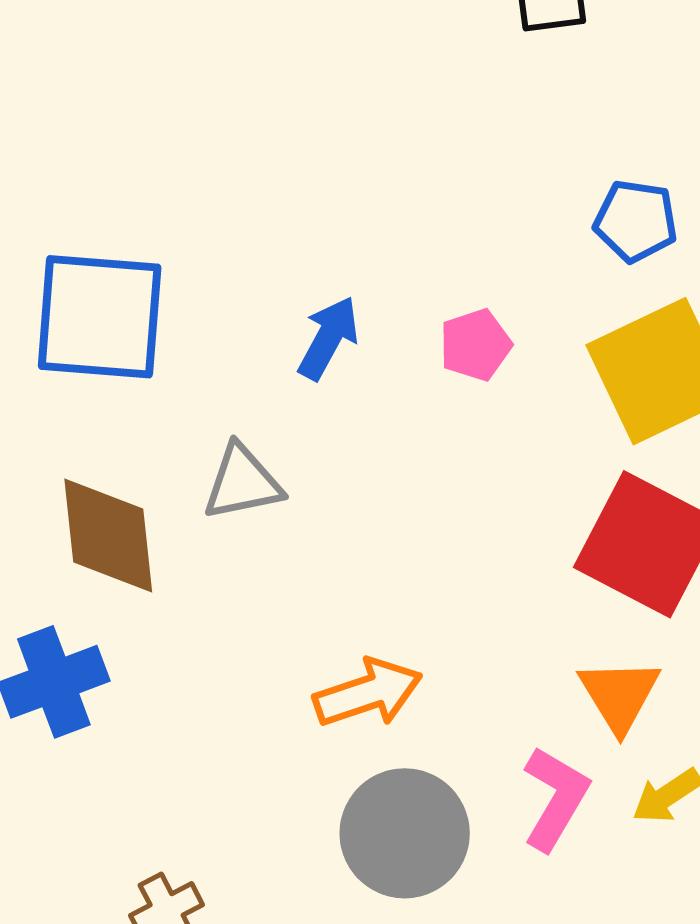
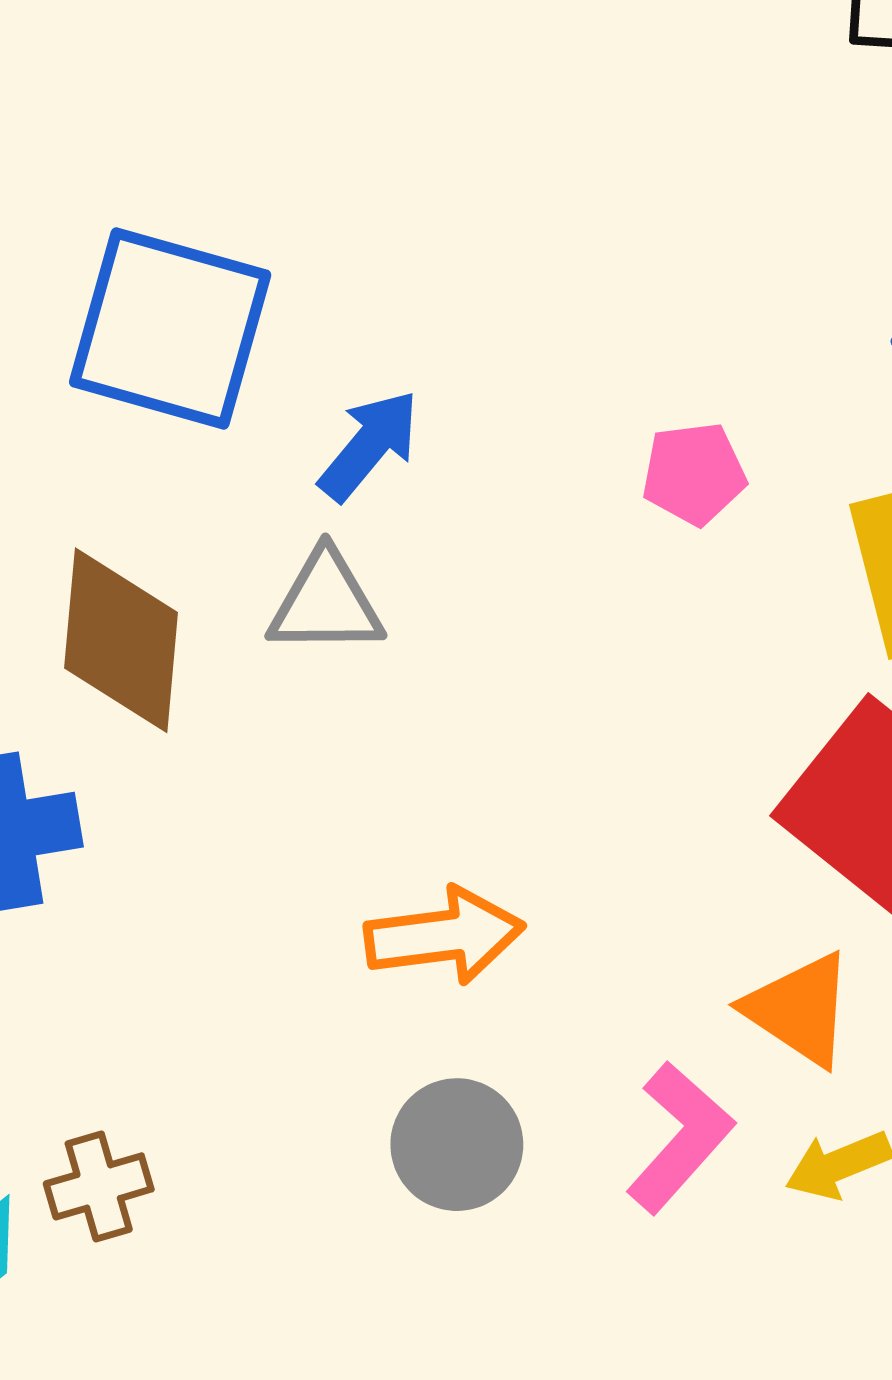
blue arrow: (328, 338) -> (369, 445), moved
orange triangle: (619, 695) -> (799, 1009), turned -36
gray circle: (405, 833) -> (457, 1145), size x0.7

